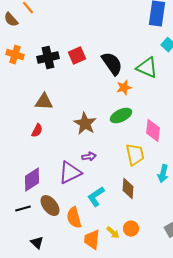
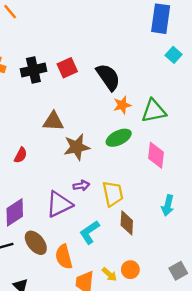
green triangle: (147, 68) -> (154, 111), moved, turned -35
brown triangle: (44, 102) -> (53, 121), moved
brown star: (85, 124) -> (77, 147), turned 30
yellow trapezoid: (135, 155) -> (113, 194), moved

